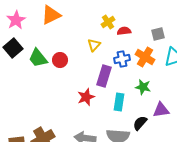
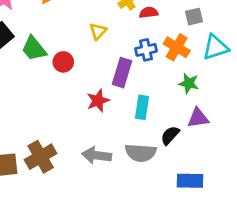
yellow triangle: (94, 45) -> (98, 31), moved
red circle: (60, 60) -> (63, 62), moved
green star: (143, 87) -> (189, 83), moved

